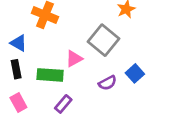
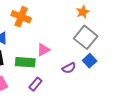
gray square: (103, 40) -> (86, 37), moved

